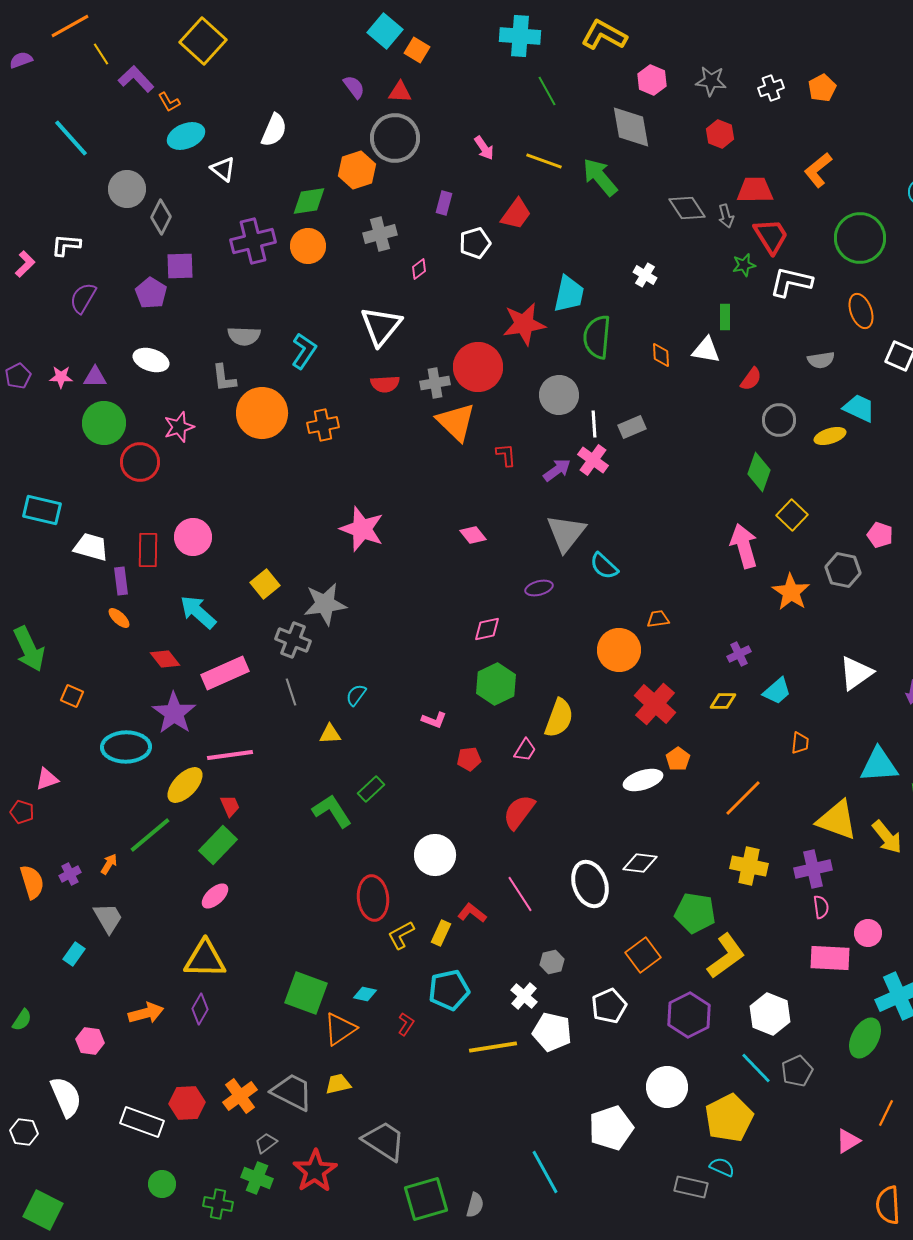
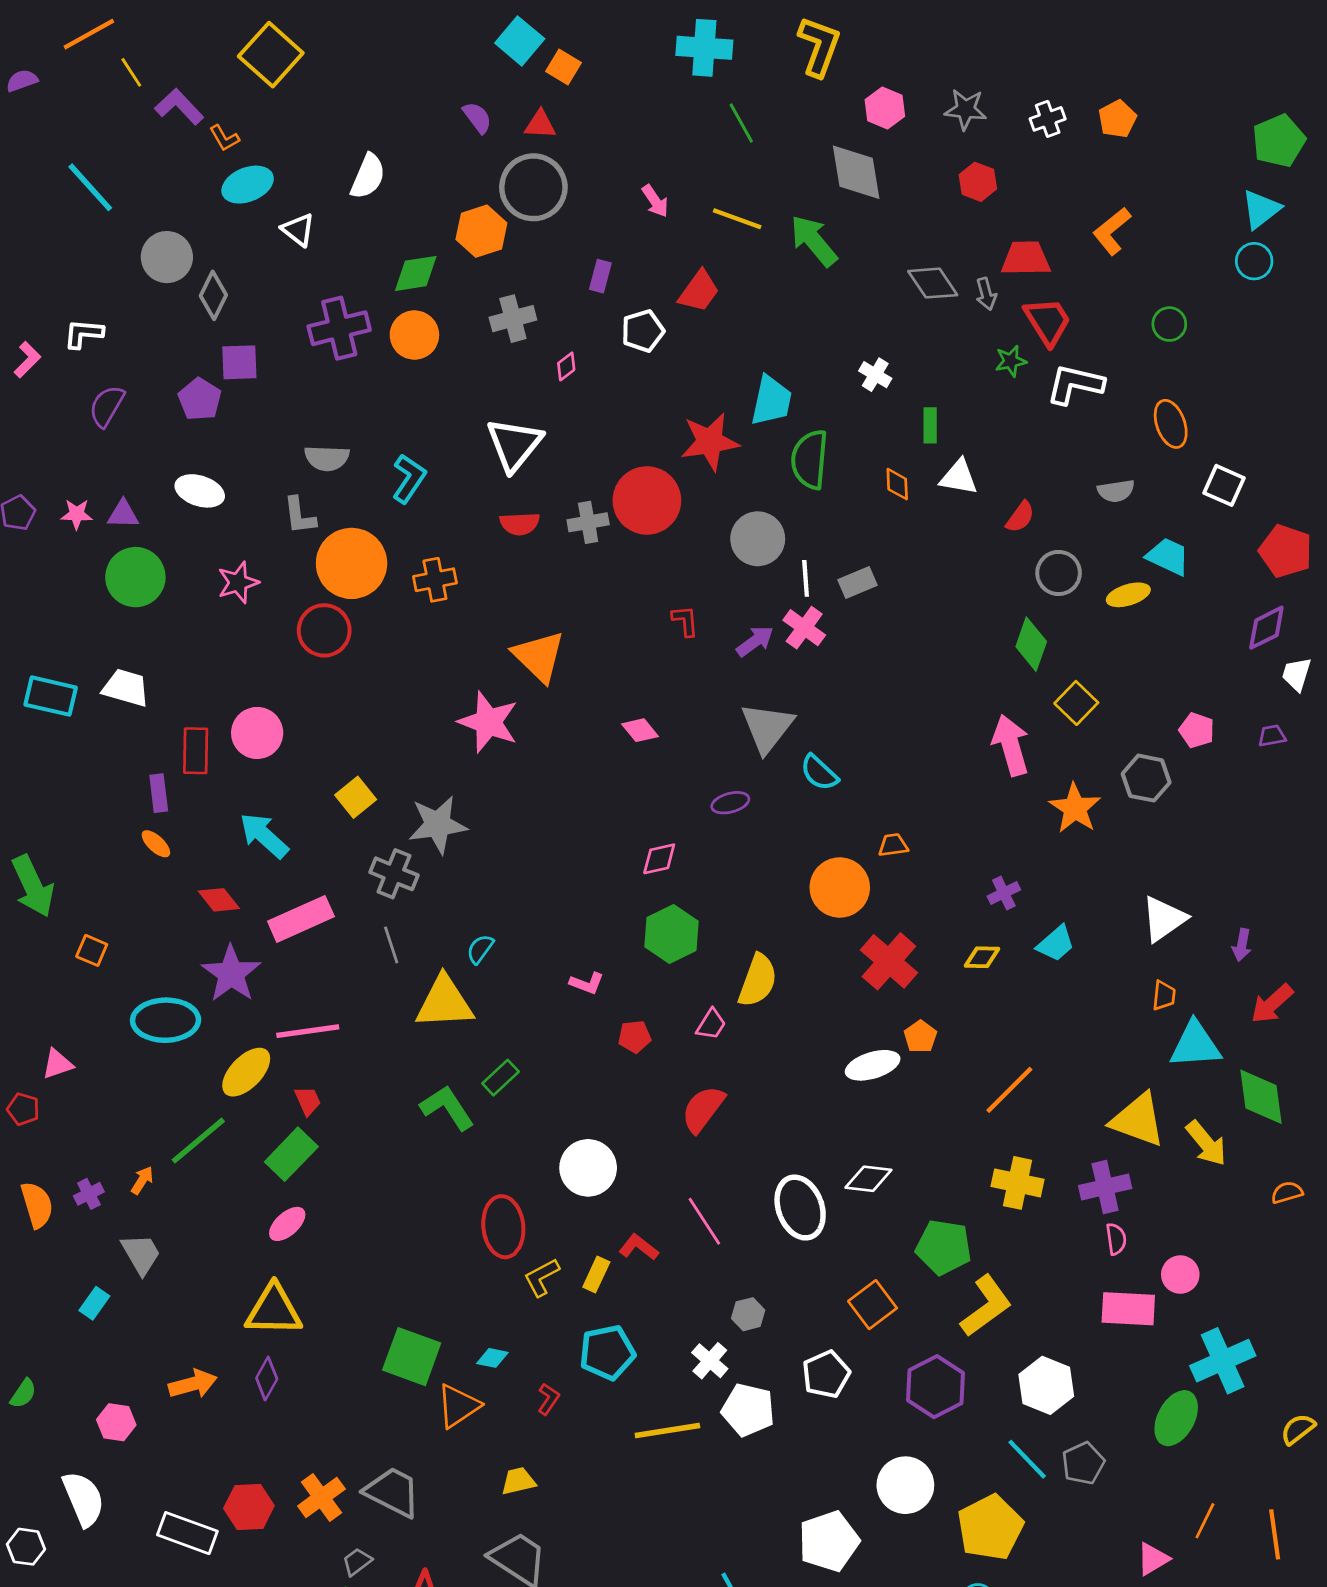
yellow L-shape: (604, 35) -> (819, 46), turned 81
green circle: (860, 238) -> (1169, 324), size x0.5
green rectangle: (725, 317) -> (930, 425), moved
orange triangle: (456, 422) -> (539, 656), moved
red circle: (140, 462) -> (324, 630), moved
white trapezoid: (91, 547) -> (126, 688), moved
yellow triangle: (330, 734) -> (445, 1002), size x2.0
orange trapezoid: (800, 743) -> (1164, 996), moved
yellow trapezoid: (338, 1084) -> (518, 1481), moved

